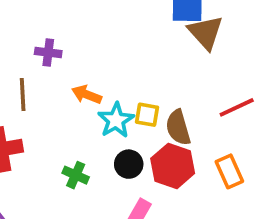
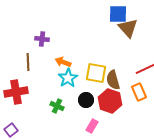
yellow square: (147, 115) -> (96, 73), size x1.5
cyan star: (116, 120) -> (68, 78), moved
orange rectangle: (229, 171) -> (139, 92), moved

